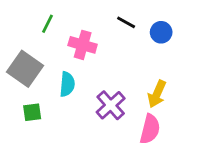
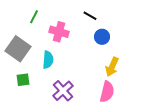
blue circle: (161, 32) -> (102, 37), moved
purple cross: (111, 105) -> (63, 91), moved

